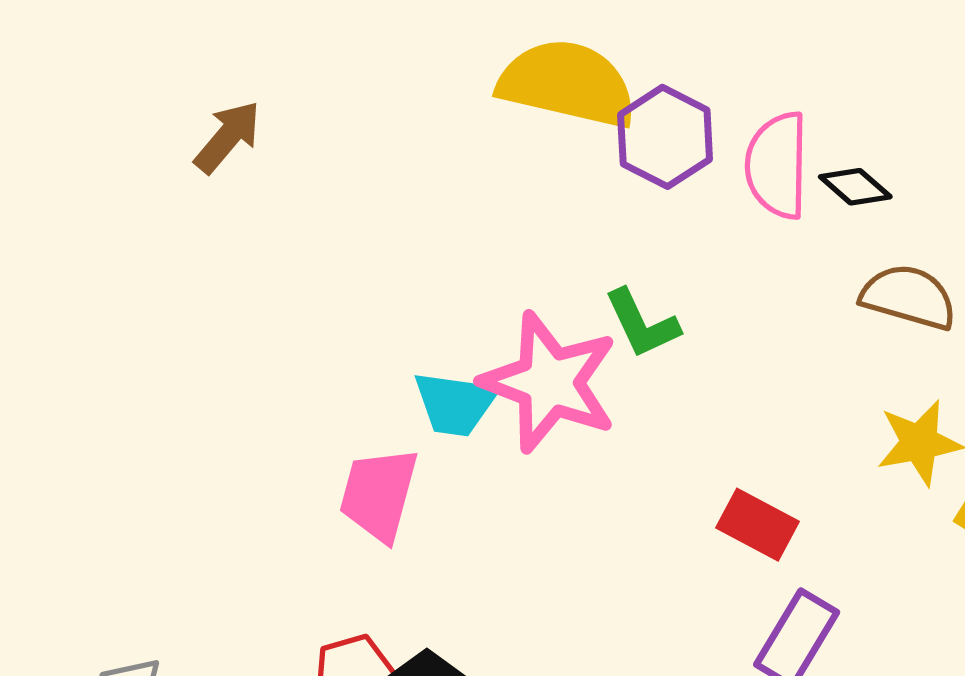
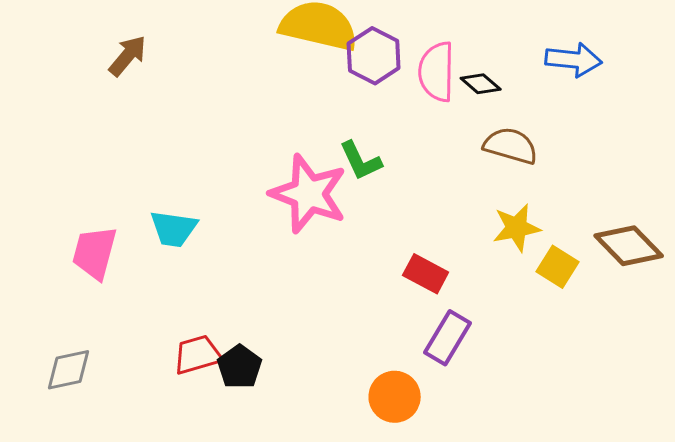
cyan trapezoid: (455, 404) -> (174, 229), moved
pink trapezoid: (379, 494) -> (95, 253), moved

